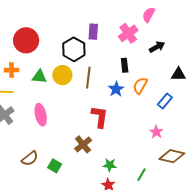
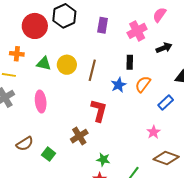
black hexagon: (74, 49) -> (64, 16), moved

